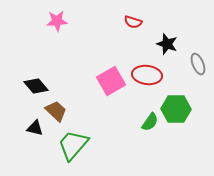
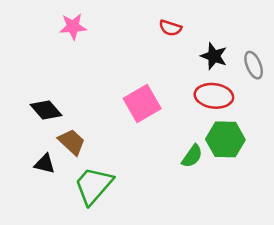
gray ellipse: (198, 64) -> (254, 65), moved
red ellipse: (147, 75) -> (214, 96), moved

